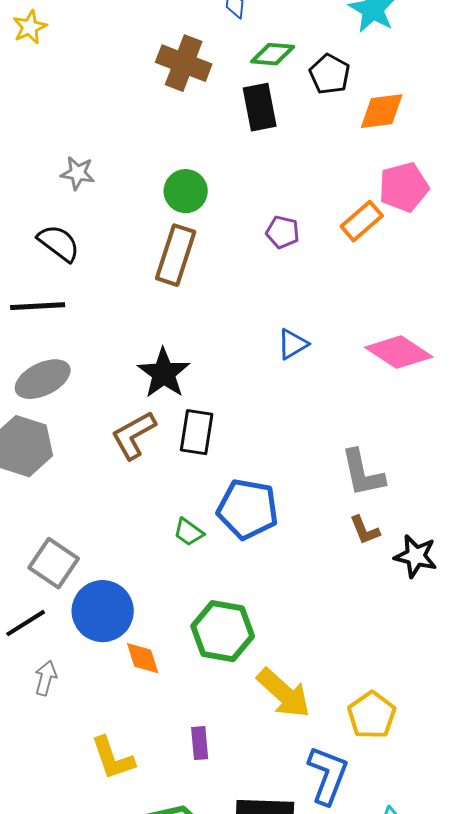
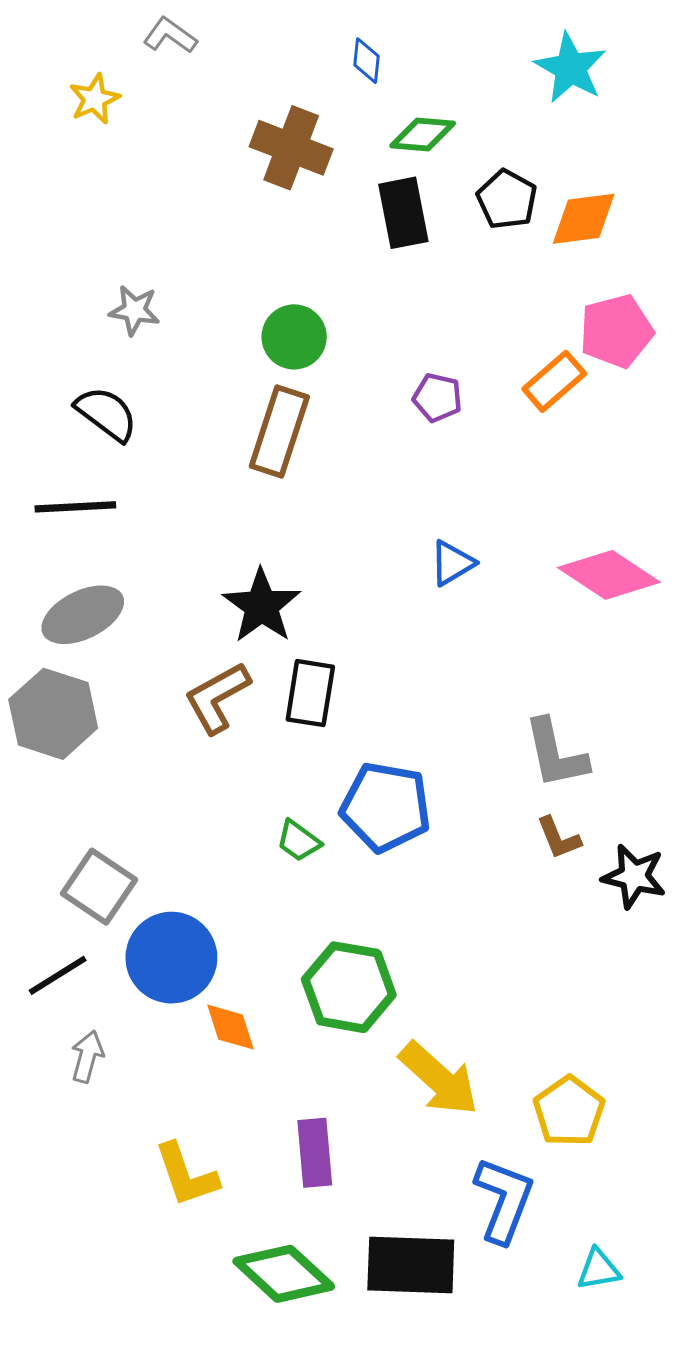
yellow star: (30, 27) -> (95, 99), moved
black pentagon: (330, 74) -> (507, 199), moved
purple rectangle: (200, 743) -> (315, 1153), size x1.4

